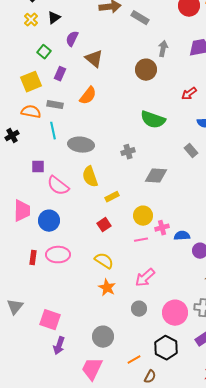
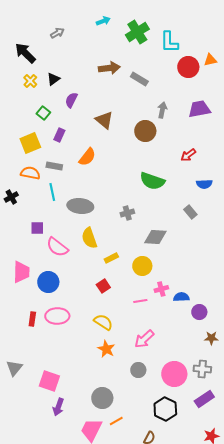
brown triangle: (94, 59) -> (104, 120), moved
yellow circle: (143, 216) -> (142, 266), moved
orange line: (134, 360) -> (116, 421), moved

